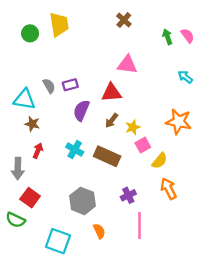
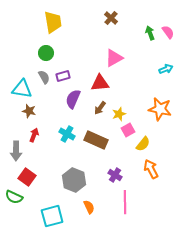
green circle: (30, 33) -> (46, 53), moved
pink triangle: (127, 65) -> (114, 58), turned -36
cyan arrow: (185, 77) -> (166, 69), turned 120
purple cross: (128, 195) -> (115, 175), turned -32
cyan square: (58, 241) -> (52, 216), turned -35

